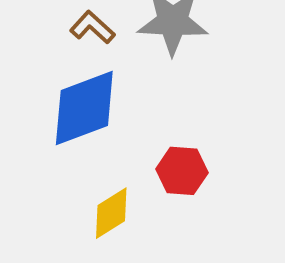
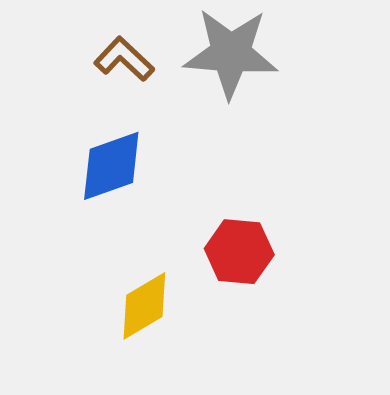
blue diamond: (84, 108) -> (111, 166), size x0.7

